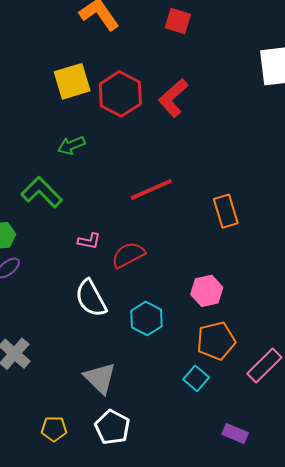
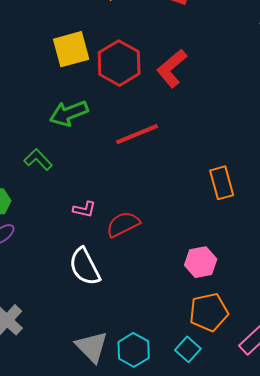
green arrow: (71, 145) -> (69, 113), size x1.4
red line: (151, 189) -> (137, 134), moved
green L-shape: (42, 192) -> (38, 159), size x0.7
cyan hexagon: (147, 319) -> (134, 350), moved

